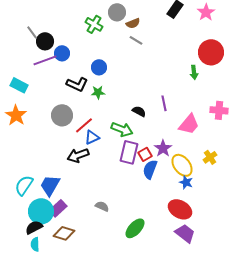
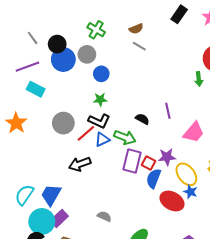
gray circle: (117, 12) -> (87, 54), moved
black circle: (45, 41) -> (57, 44), moved
blue circle: (62, 53) -> (63, 59), size x1.5
purple line: (45, 60) -> (27, 67), moved
black L-shape: (77, 84) -> (99, 121), moved
cyan rectangle: (19, 85) -> (36, 89), moved
blue triangle: (92, 137) -> (102, 139), moved
purple star: (163, 148) -> (167, 157), turned 30
red square: (145, 154) -> (148, 163), turned -32
red ellipse: (180, 209) -> (172, 201), moved

